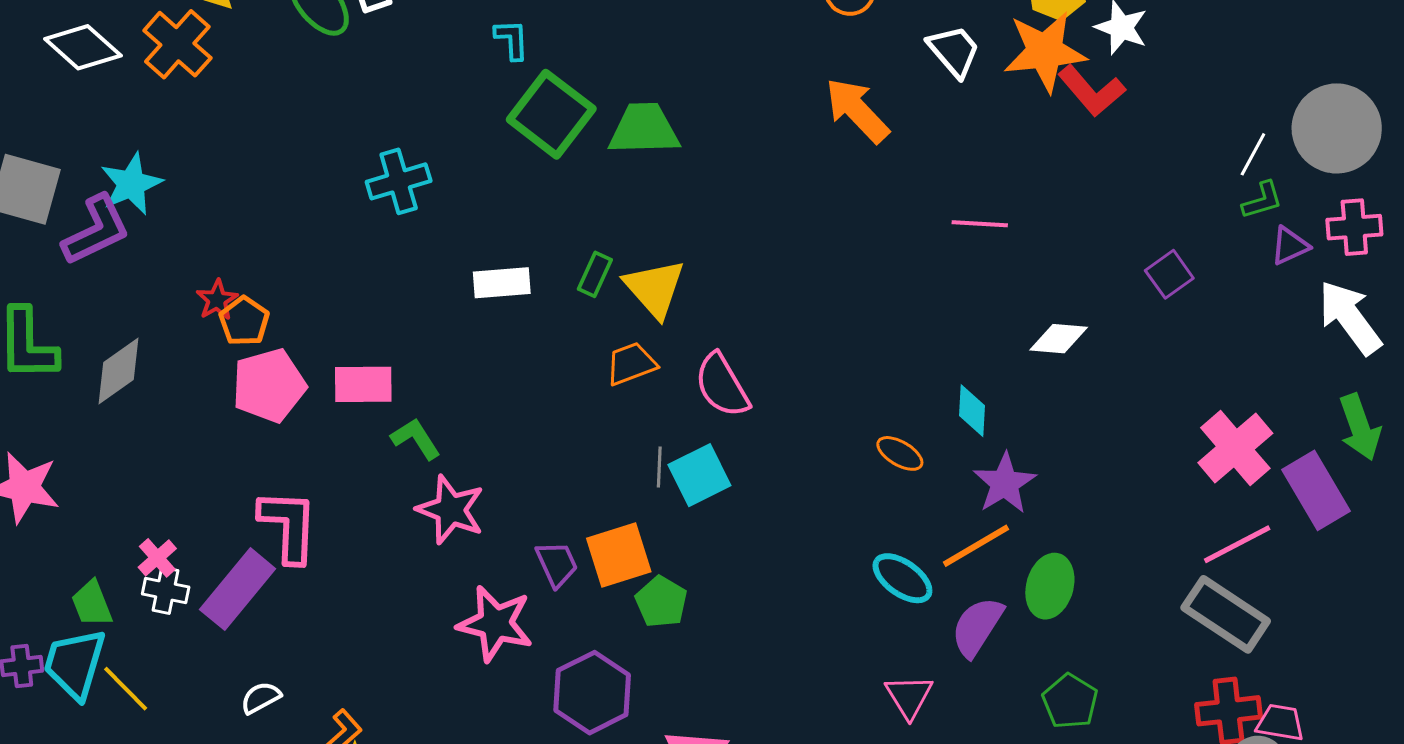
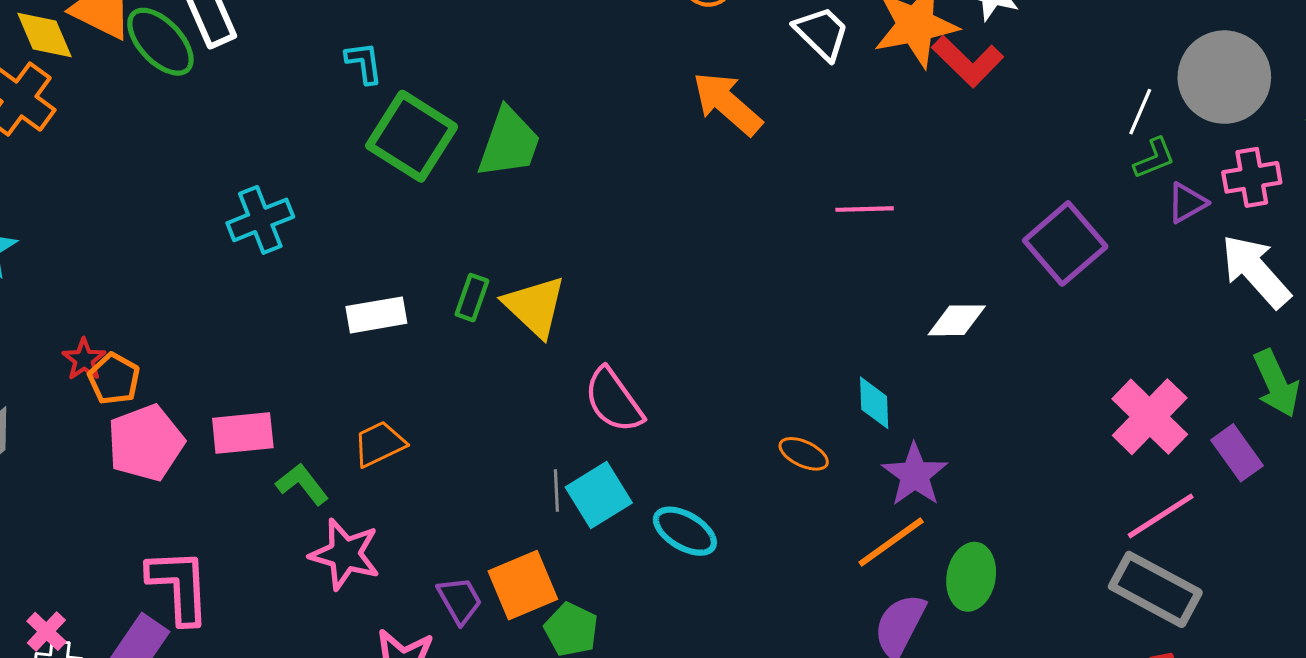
green trapezoid: (644, 129) -> (509, 143), turned 116
purple square: (1169, 274) -> (1065, 243), size x1.6
orange trapezoid: (631, 364) -> (379, 444), moved
purple rectangle: (1316, 490) -> (1237, 453), size x0.7
cyan ellipse: (902, 578) -> (685, 531), moved

